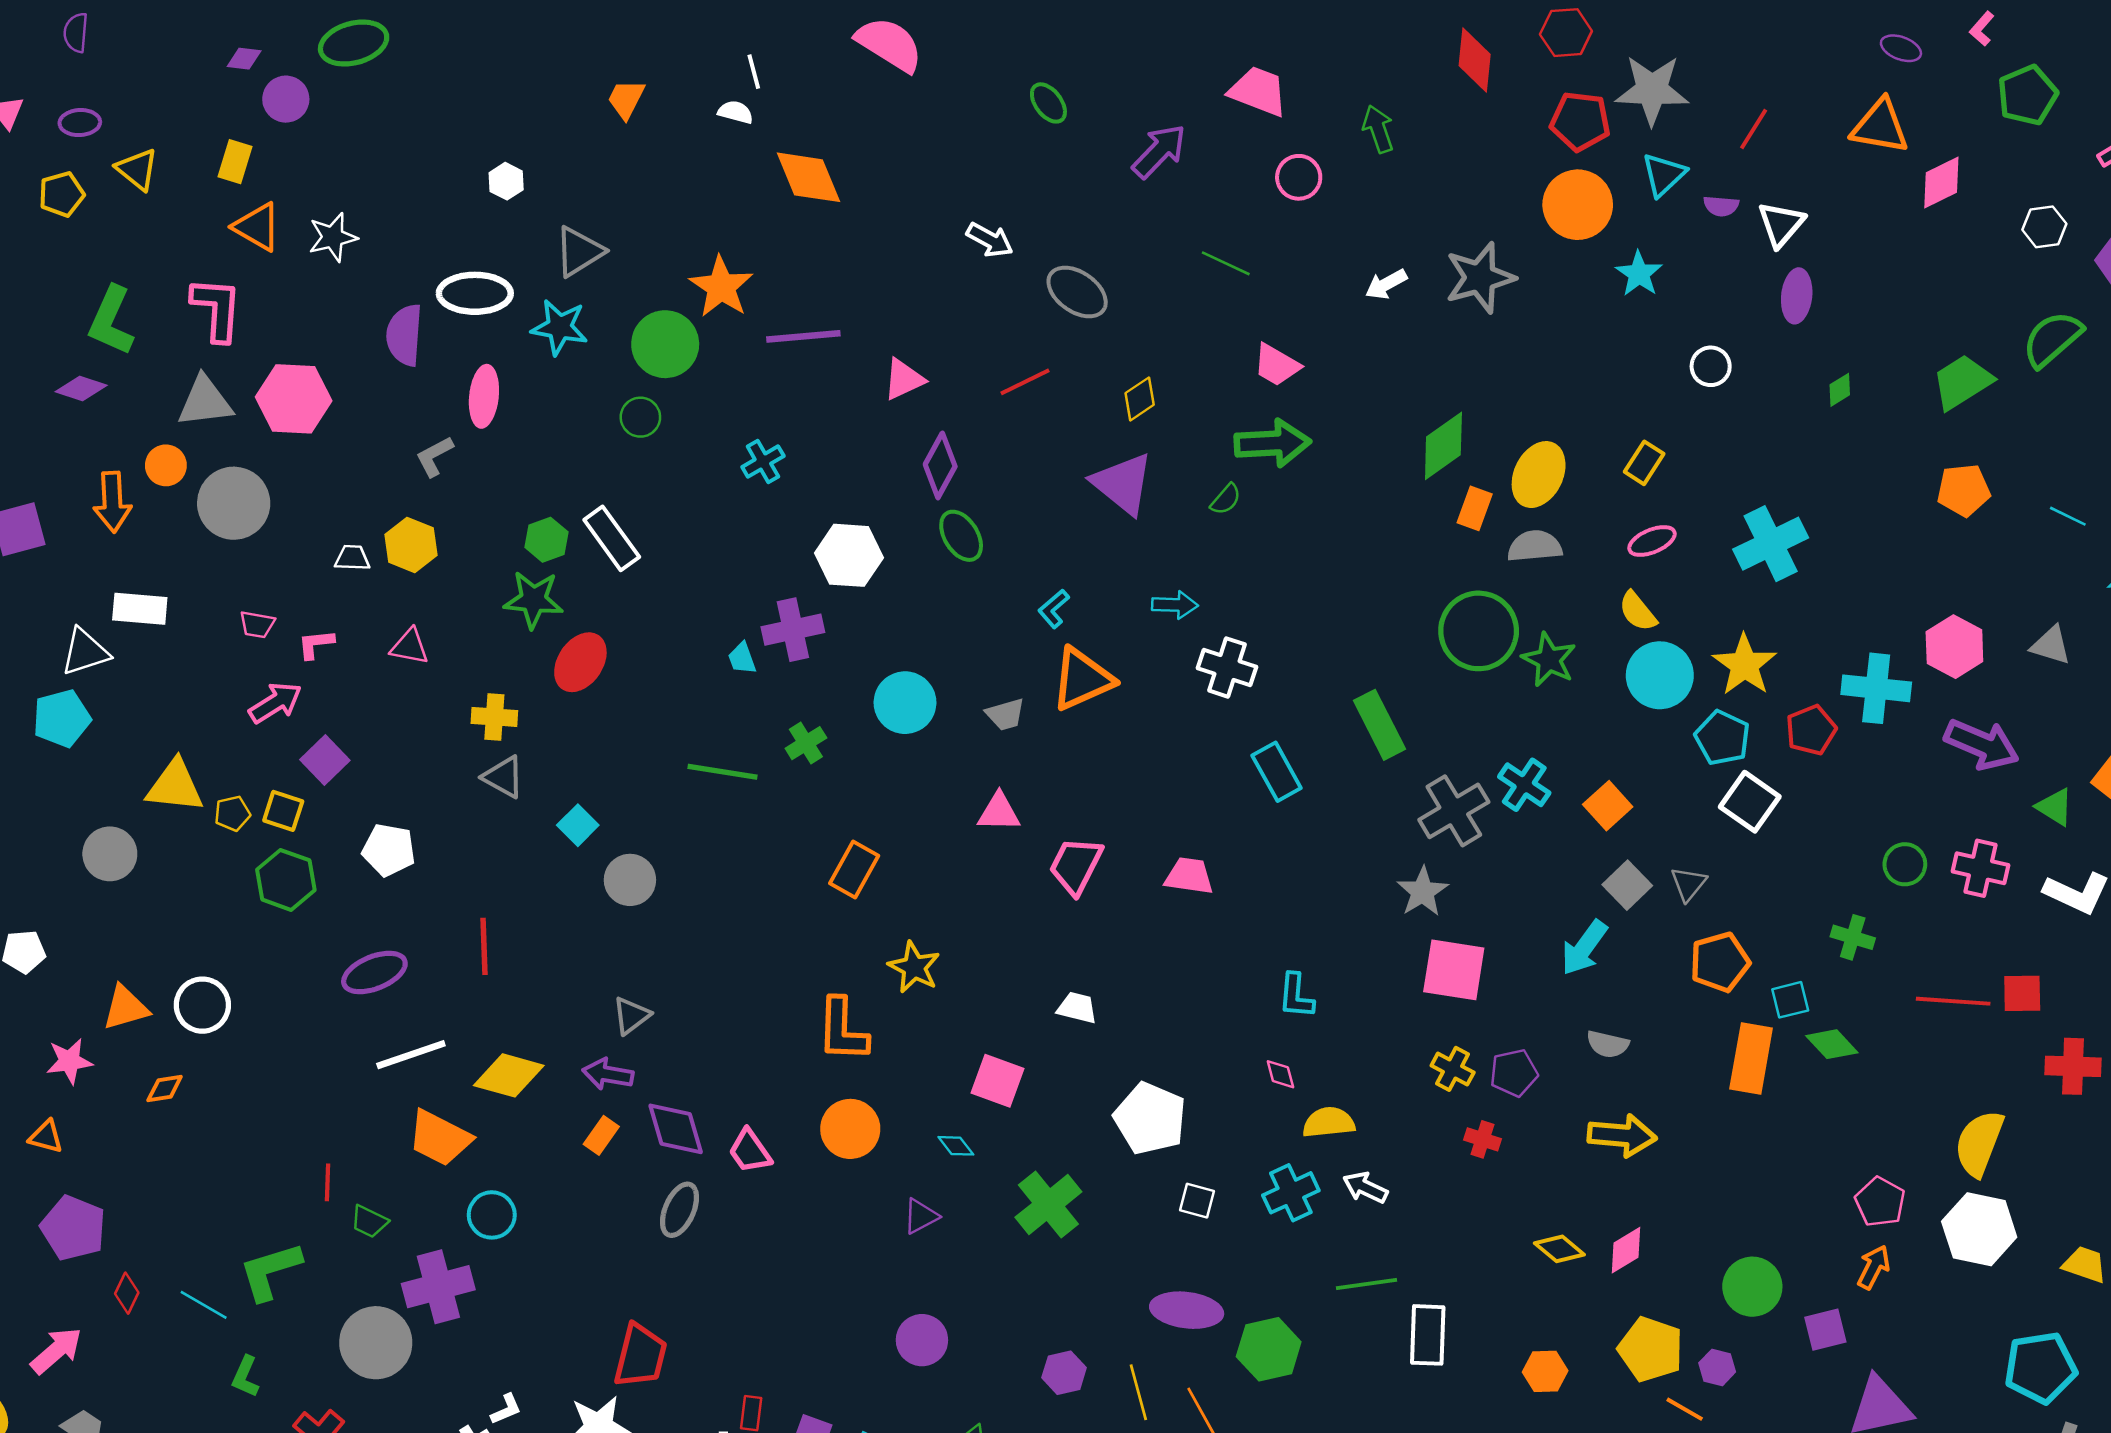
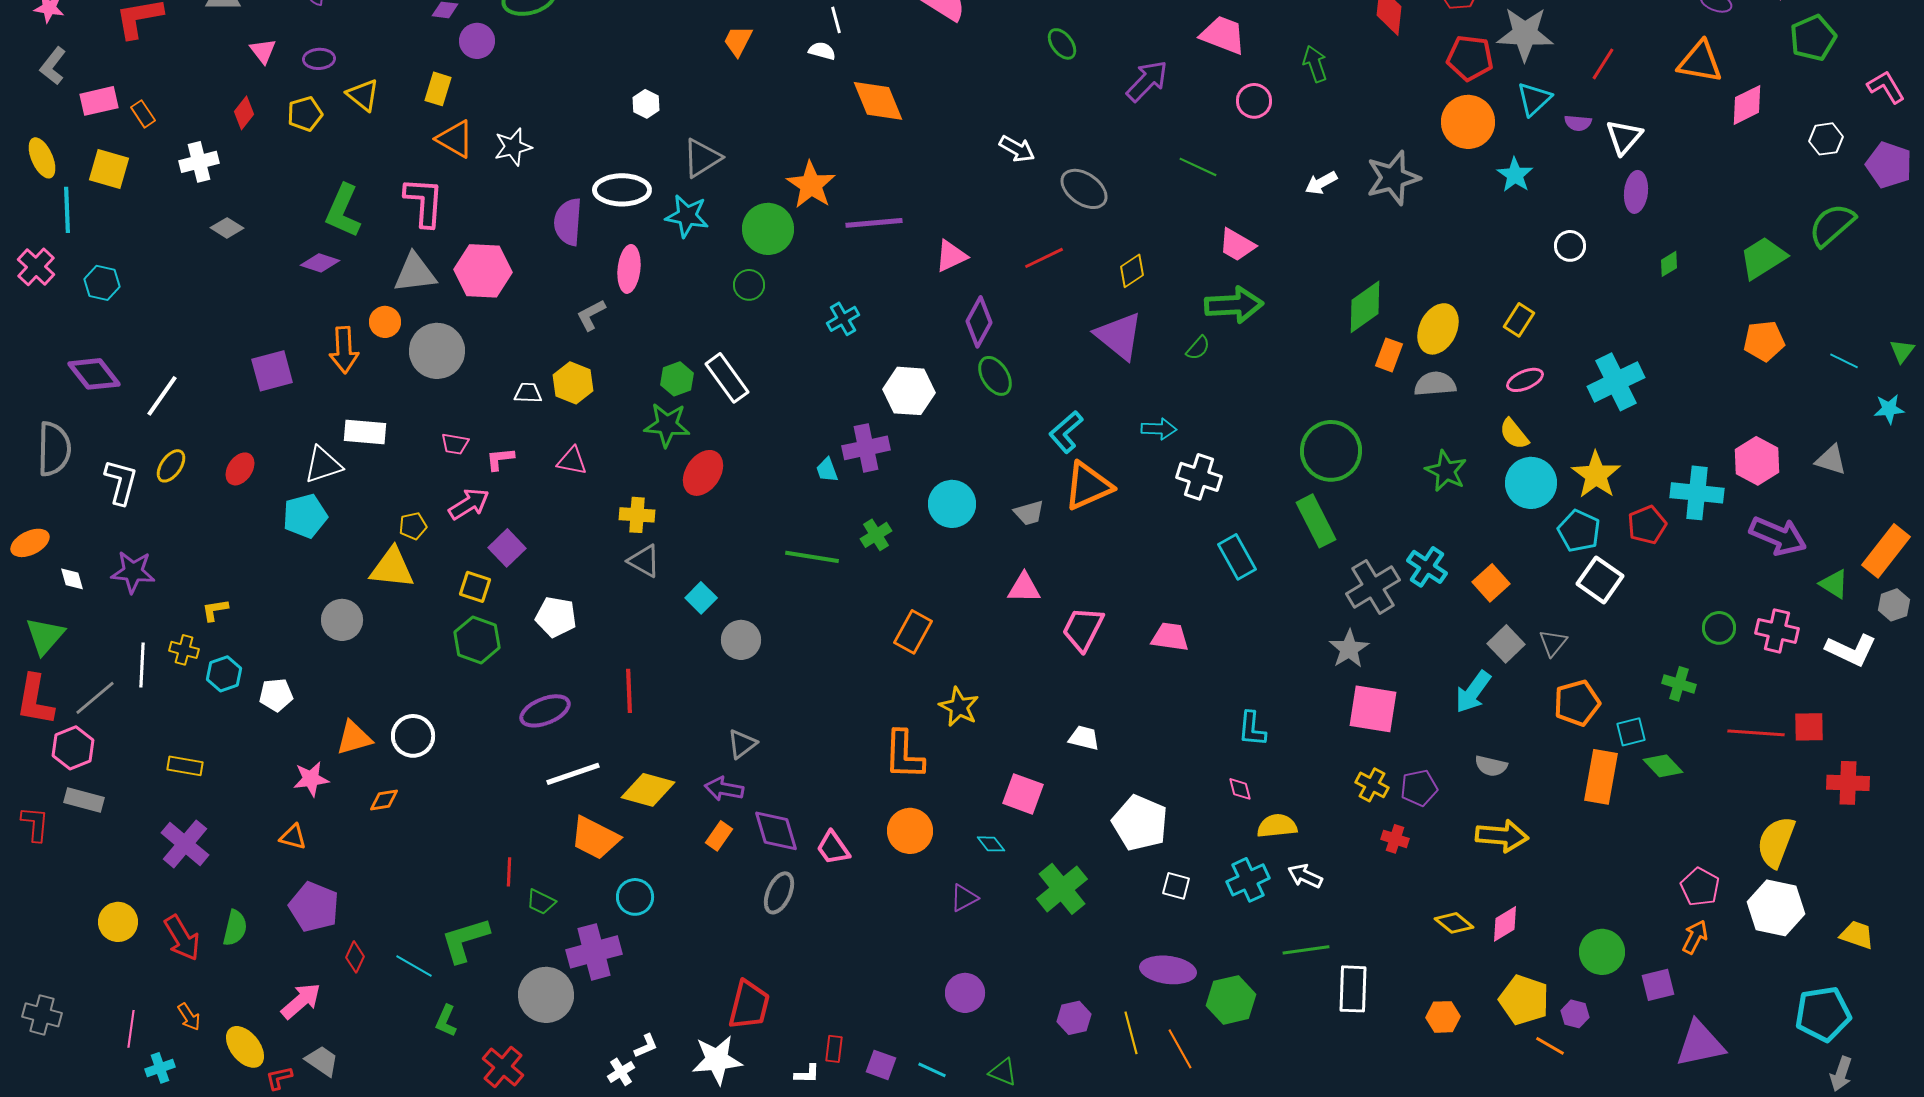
cyan L-shape: (1054, 609) -> (1066, 432), size x1.4
green circle: (1479, 631) -> (1331, 451), moved
yellow pentagon: (232, 813) -> (413, 526), moved

